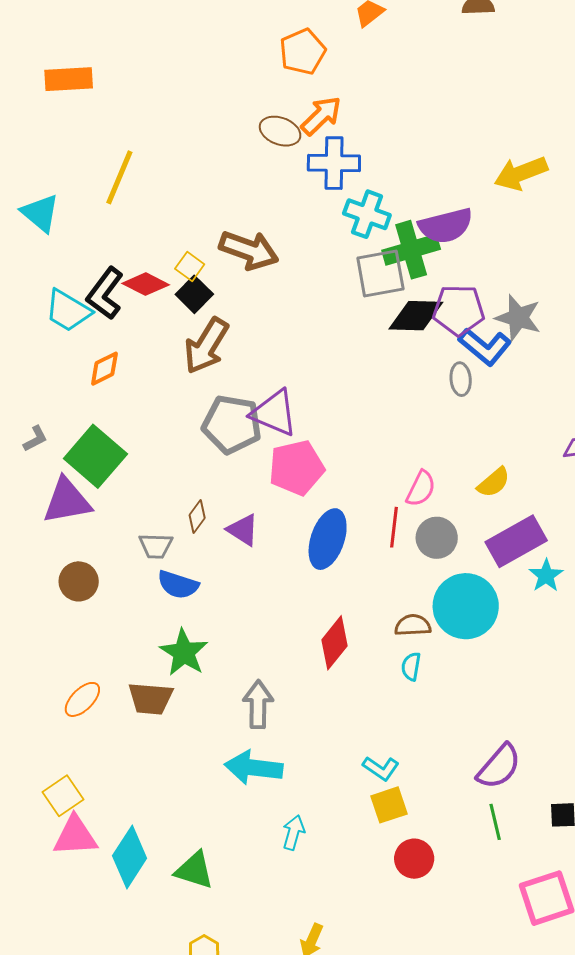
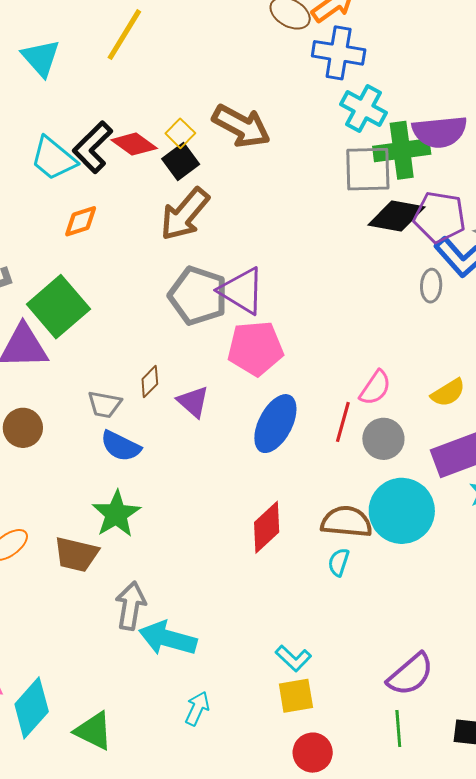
brown semicircle: (413, 625) -> (347, 522), size x1.4
gray arrow: (258, 704) -> (131, 606), moved

